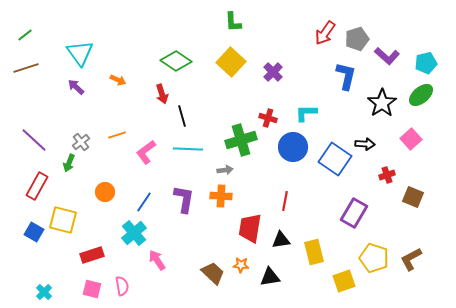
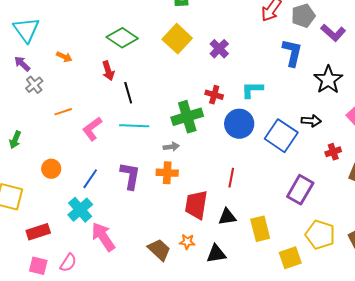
gray cross: (81, 142) -> (34, 85), moved
pink arrow: (157, 260) -> (103, 237), size x1.4
pink semicircle: (122, 286) -> (68, 263), turned 42

